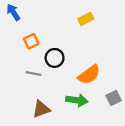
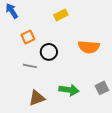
yellow rectangle: (86, 19) -> (61, 15), moved
orange semicircle: (89, 75) -> (89, 47), moved, turned 40

